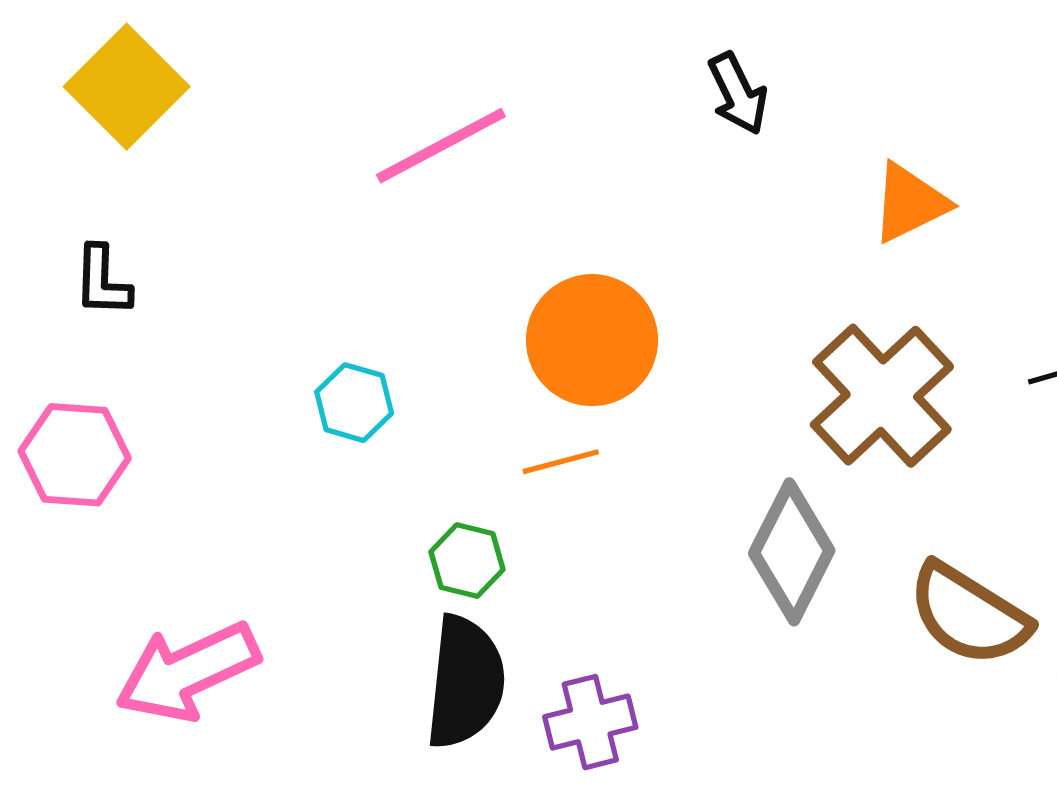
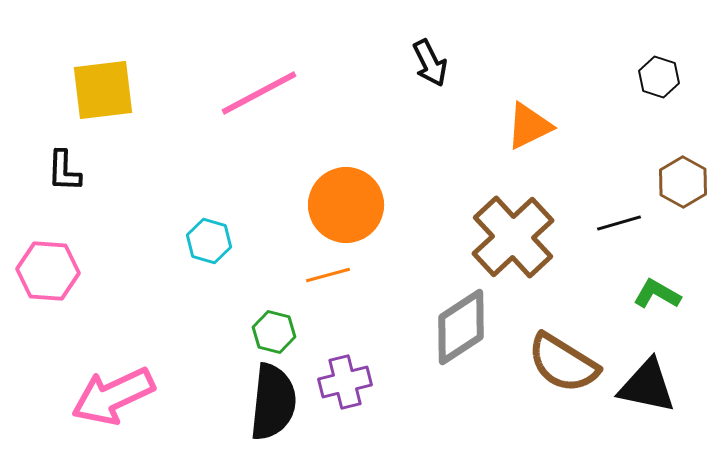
yellow square: (127, 87) -> (103, 90), moved, turned 38
gray diamond: (792, 552) -> (461, 327), turned 30
purple cross: (590, 722) -> (345, 382), moved

